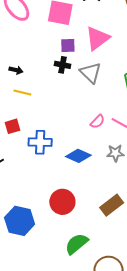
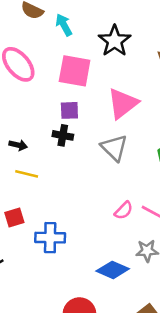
purple square: (68, 46) -> (69, 110), moved
black cross: (63, 65) -> (63, 135), moved
blue diamond: (78, 156) -> (113, 270), moved

